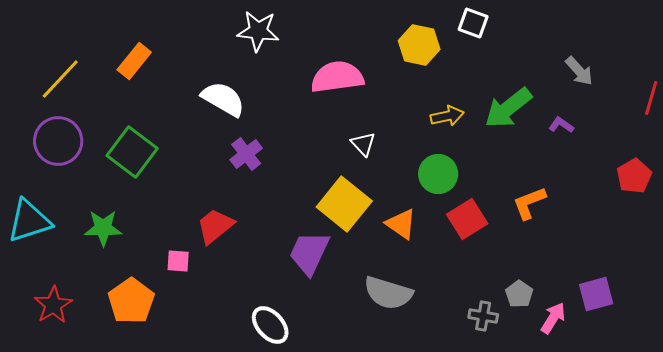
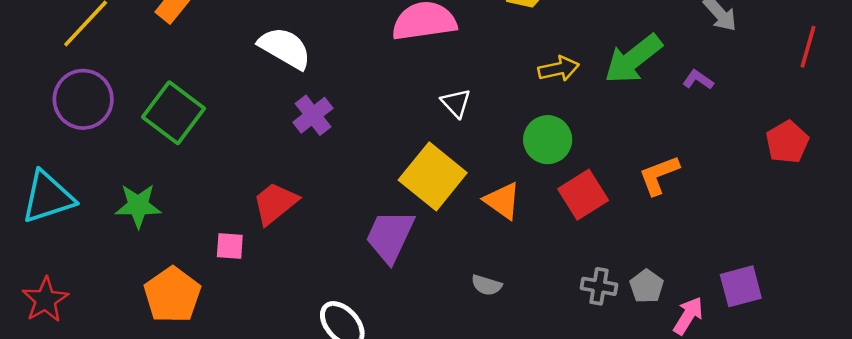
gray semicircle: (388, 293) -> (487, 285), size x0.5
red star: (53, 305) -> (45, 300), moved
gray cross: (483, 316) -> (599, 286), moved

